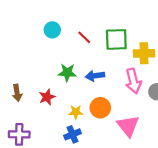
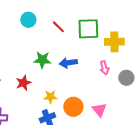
pink arrow: (133, 81) -> (104, 68), size x0.6
orange circle: (100, 108) -> (73, 107), moved
pink triangle: (128, 126) -> (99, 110), size x0.7

